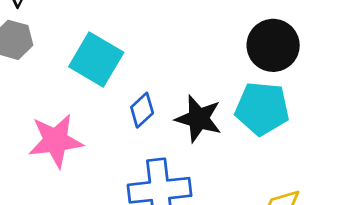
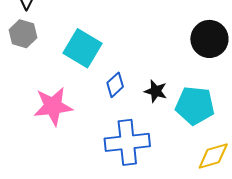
cyan pentagon: (262, 109) -> (195, 105), moved
black star: (199, 119) -> (156, 91), size x0.7

